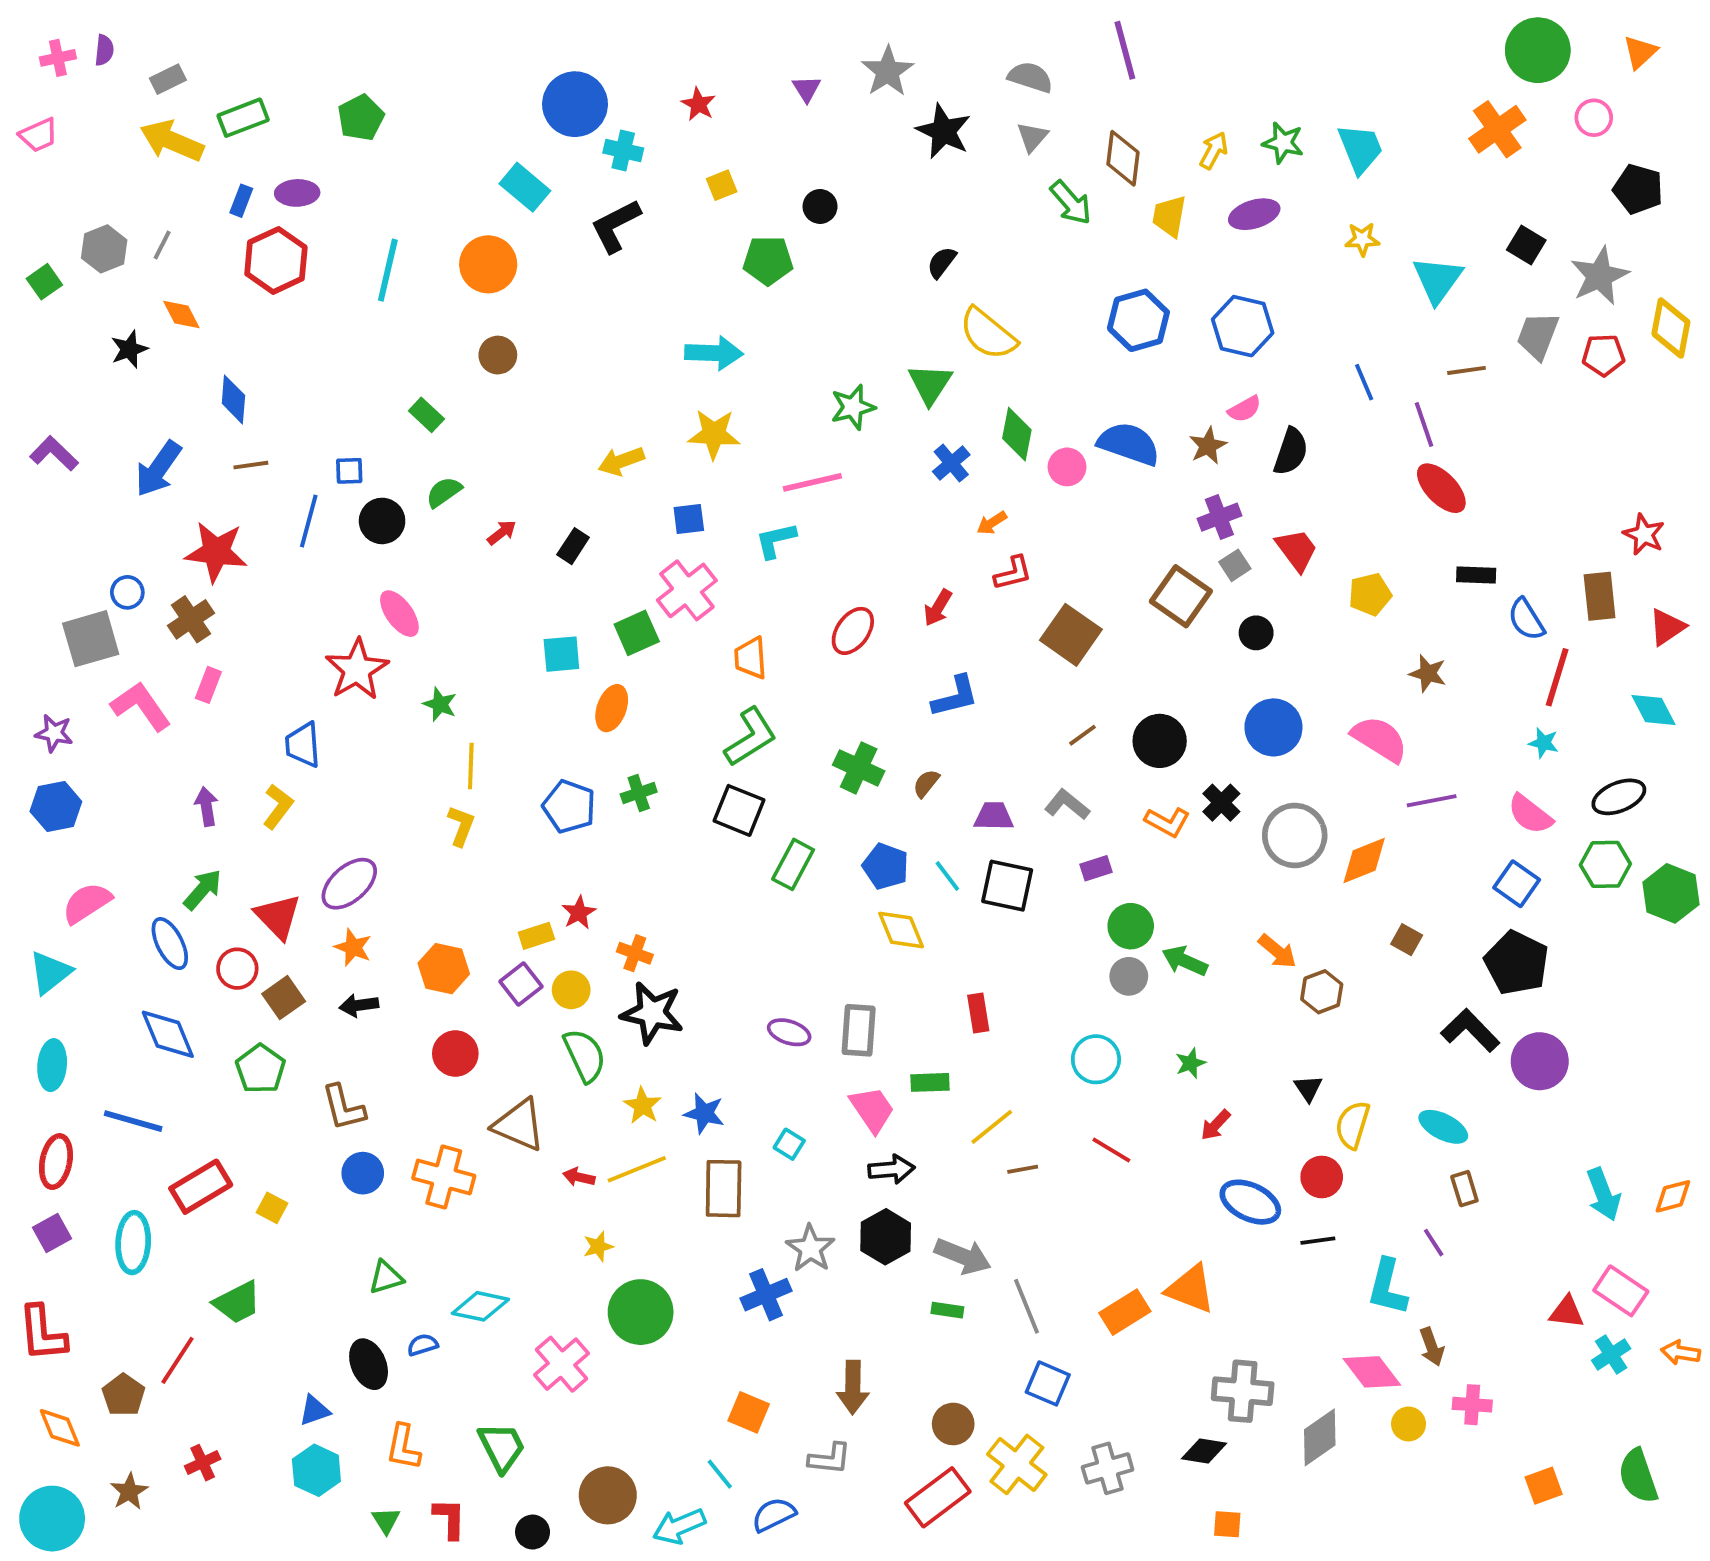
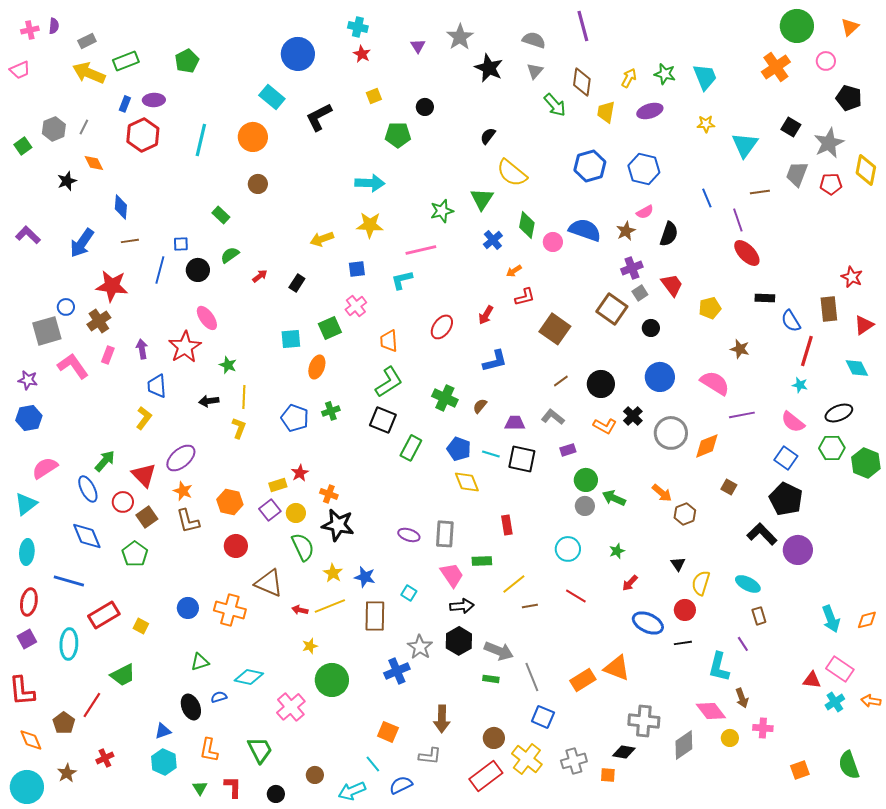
cyan cross: (623, 150) -> (358, 27), moved
pink cross: (687, 590) -> (356, 306), size x0.7
purple arrow: (206, 807) -> (142, 349), moved
cyan line: (947, 876) -> (491, 454), turned -36
black arrow: (359, 1005) -> (209, 401), moved
brown L-shape: (343, 1108) -> (188, 521), moved
brown circle: (608, 1495) -> (315, 775), size x0.6
orange square: (1227, 1524) -> (608, 775), moved

